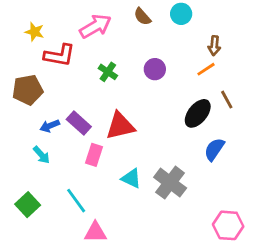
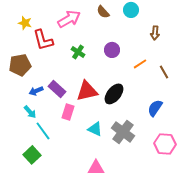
red L-shape: (59, 55) -> (43, 40), turned 65
orange line: (206, 69) -> (140, 64), moved
black ellipse: (198, 113) -> (114, 94), moved
cyan line: (76, 201) -> (43, 131), moved
green square: (28, 205) -> (32, 155), moved
pink hexagon: (228, 225) -> (165, 144), moved
pink triangle: (95, 232) -> (96, 168), moved

